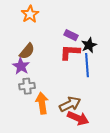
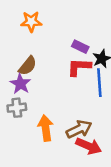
orange star: (30, 14) -> (31, 22), turned 30
gray cross: (27, 86) -> (17, 108), moved

